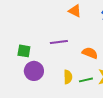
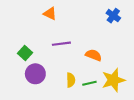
orange triangle: (75, 11) -> (50, 14), moved
green square: (24, 51) -> (25, 53), turned 32

